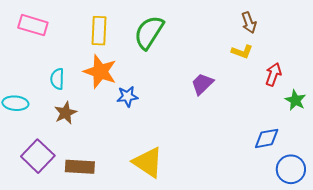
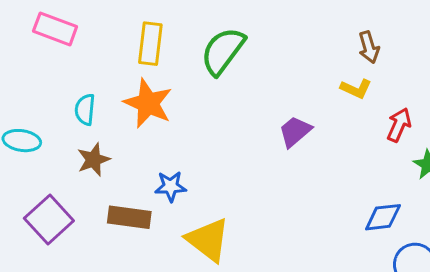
blue star: (127, 96) -> (171, 186), moved
brown rectangle: (80, 167) -> (129, 217), moved

